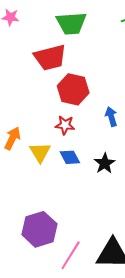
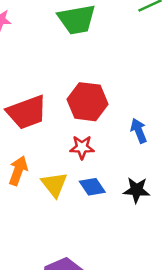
red trapezoid: (50, 58) -> (27, 112), moved
black star: (105, 163) -> (136, 190), turned -30

